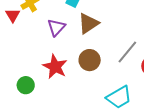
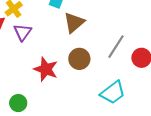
purple triangle: (56, 27) -> (23, 32), moved
green circle: (26, 85) -> (18, 103), moved

